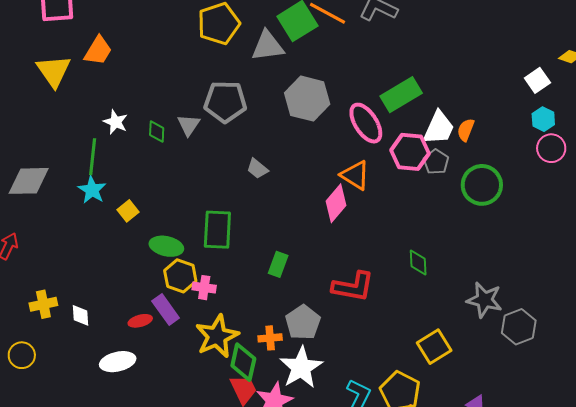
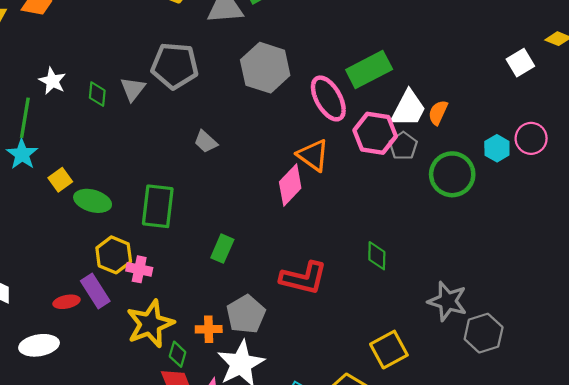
cyan hexagon: (543, 119) -> (497, 148), moved
green ellipse: (166, 246) -> (93, 201), moved
green diamond: (243, 362) -> (178, 354), size x0.6

